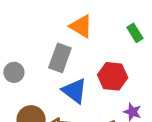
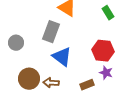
red hexagon: (113, 76) -> (103, 51), moved

